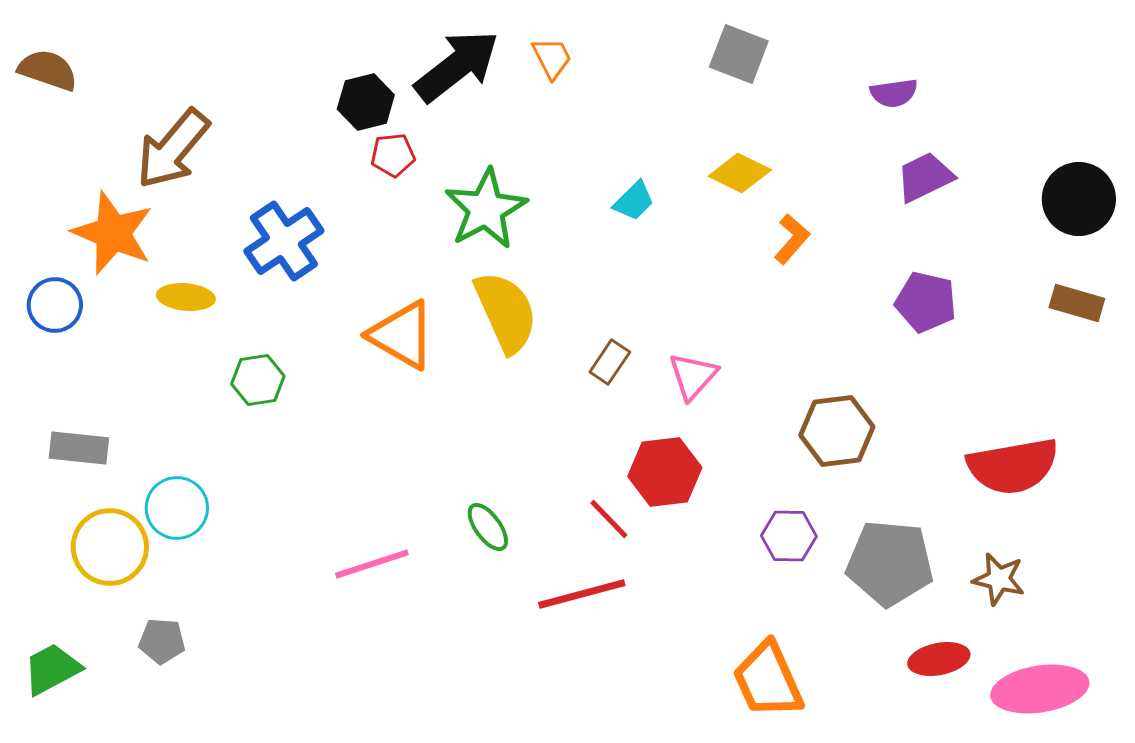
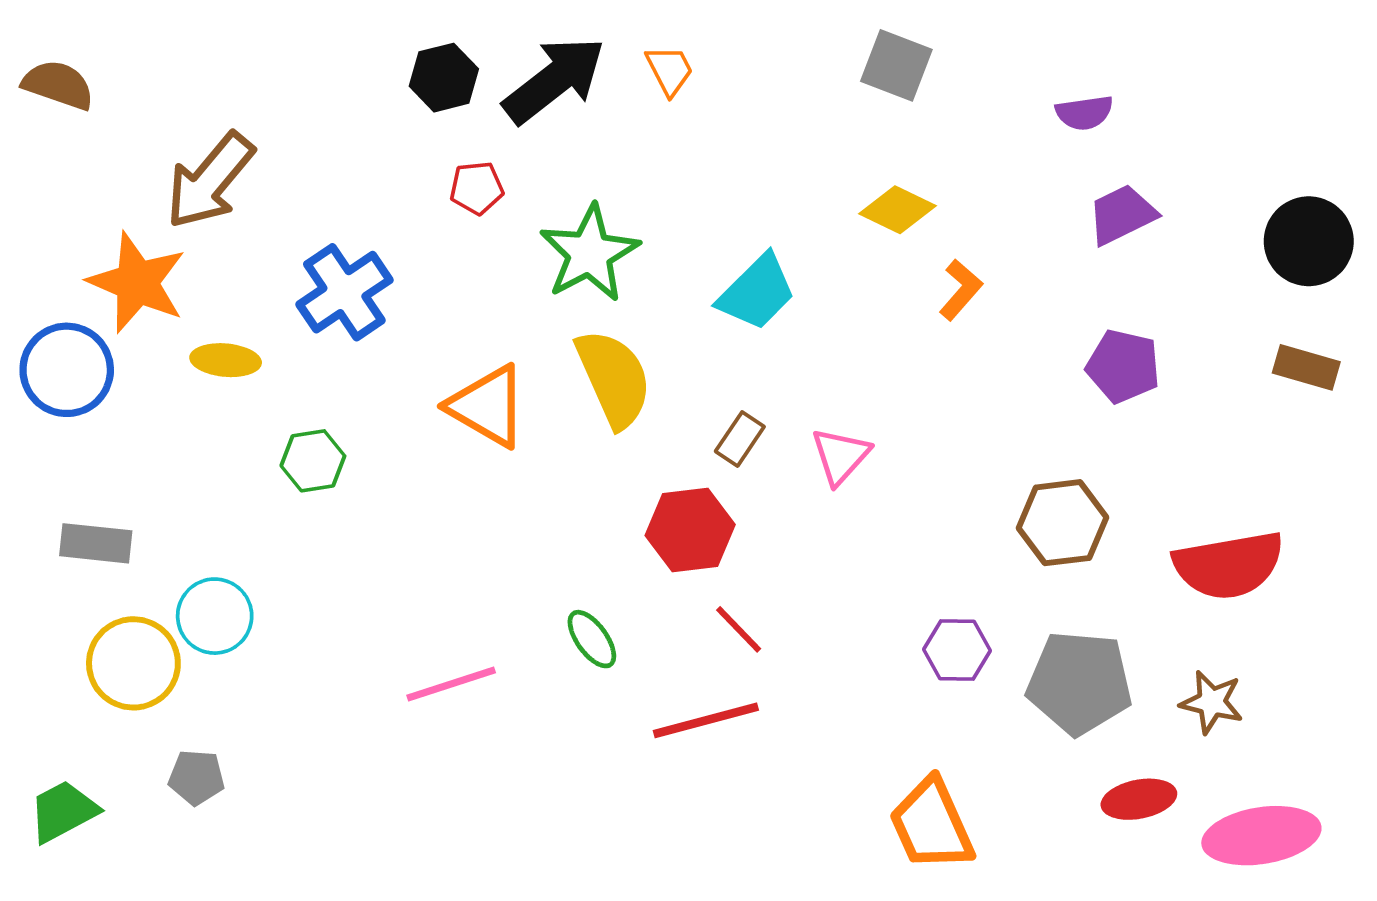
black hexagon: (366, 102) -> (444, 78), moved
cyan trapezoid: (634, 201) -> (757, 292), moved, size x1.6
blue circle: (55, 305) -> (67, 370), size x1.4
brown hexagon: (837, 431) -> (1062, 523), moved
red hexagon: (665, 472) -> (690, 530), moved

